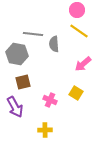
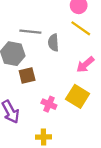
brown square: (23, 82) -> (27, 76), moved
yellow square: (76, 93) -> (78, 96), size x1.5

